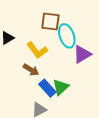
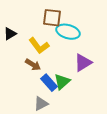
cyan ellipse: (67, 36) -> (68, 32), turned -55
purple triangle: (82, 54) -> (83, 63), moved

